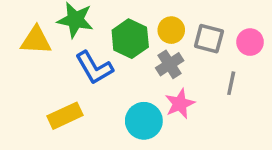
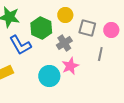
yellow circle: (171, 30) -> (65, 15), moved

